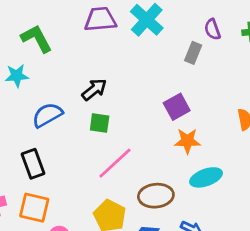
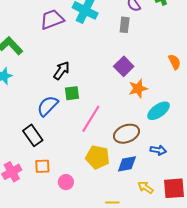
blue semicircle: (47, 115) -> (48, 106), moved
orange square: (34, 208) -> (42, 166), size x0.7

